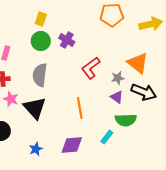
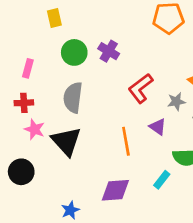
yellow rectangle: (41, 19) -> (54, 18), moved, turned -32
purple triangle: (117, 97) -> (158, 127), moved
blue star: (36, 149) -> (70, 210), moved

